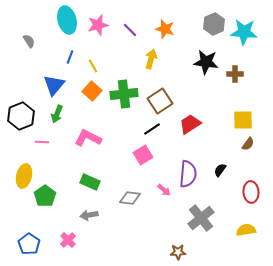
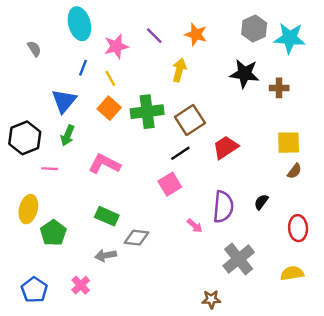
pink star: (98, 25) -> (116, 46), moved
gray diamond: (130, 198) -> (136, 238), moved

